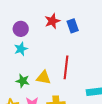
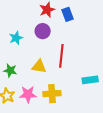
purple circle: (21, 29) -> (43, 31), moved
green star: (23, 81) -> (10, 70), moved

